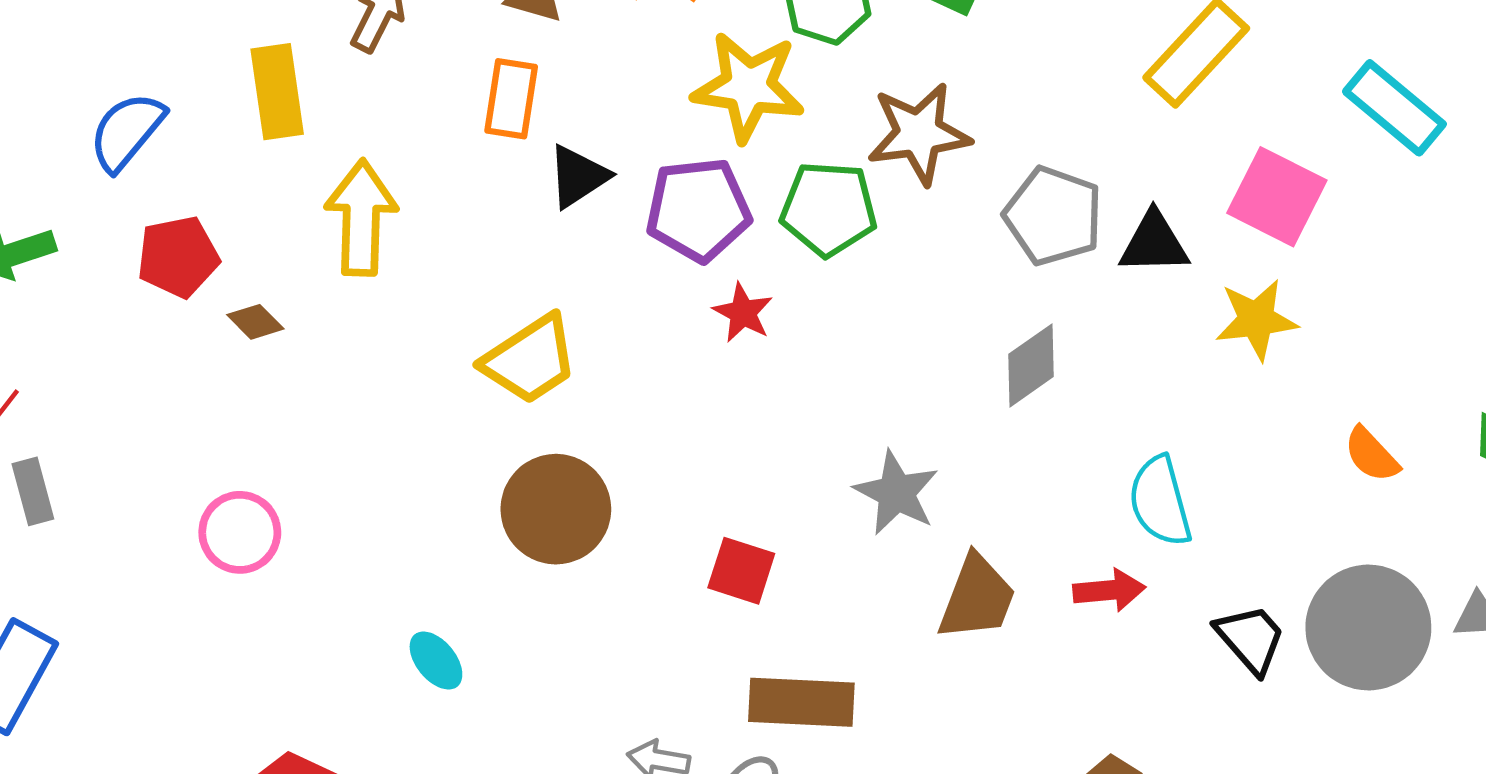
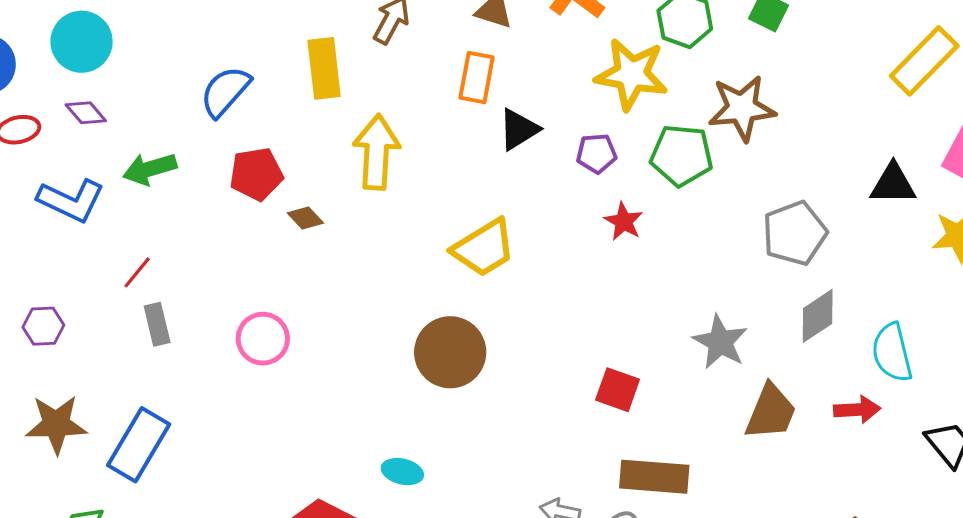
purple pentagon: (698, 210) -> (597, 153), size x0.6
gray pentagon: (1053, 216) -> (795, 233), moved, turned 30
gray diamond: (1031, 365) -> (818, 316), moved
brown circle: (556, 509) -> (450, 352), moved
pink circle: (240, 532) -> (263, 339), moved
cyan ellipse: (436, 661) -> (402, 472), moved, turned -39

